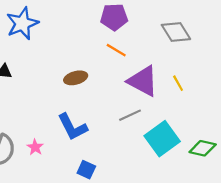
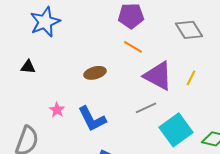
yellow line: (178, 83) -> (191, 78), turned 56
pink star: (35, 147) -> (57, 110), moved

